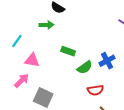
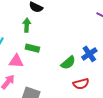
green arrow: (46, 25) -> (27, 25), turned -80
green rectangle: (68, 51) -> (32, 48), moved

